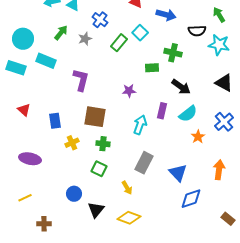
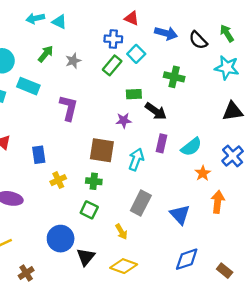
blue cross: (100, 20) -> (113, 39), moved, turned -35
black semicircle: (197, 31) -> (198, 40), moved, turned 48
green rectangle: (152, 68) -> (134, 94), moved
black triangle: (224, 83) -> (233, 111), turned -36
black arrow: (181, 87) -> (156, 111), moved
brown square: (95, 117) -> (102, 150), moved
orange arrow: (219, 170) -> (218, 202), moved
blue circle: (74, 194) -> (61, 239), size x1.5
blue diamond: (191, 199) -> (187, 259), moved
brown rectangle: (228, 219) -> (225, 271), moved
brown cross: (44, 224) -> (26, 273), turned -32

